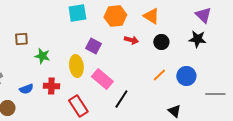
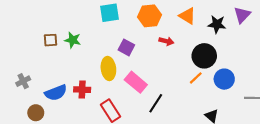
purple triangle: (203, 15) -> (242, 15), turned 30
black star: (197, 39) -> (217, 24), moved
black circle: (161, 42) -> (204, 56), moved, size x1.5
green star: (42, 56) -> (73, 40), moved
blue semicircle: (26, 89) -> (56, 93), size x1.5

